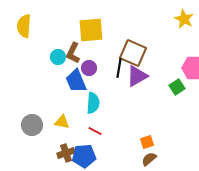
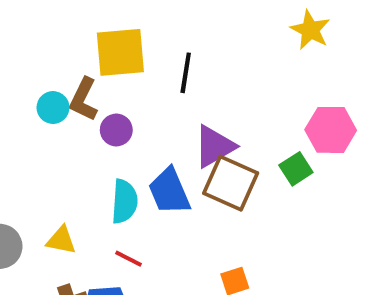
brown square: (133, 53) -> (231, 183), moved
black line: (119, 68) -> (186, 73), moved
blue trapezoid: (76, 81) -> (169, 191), moved

